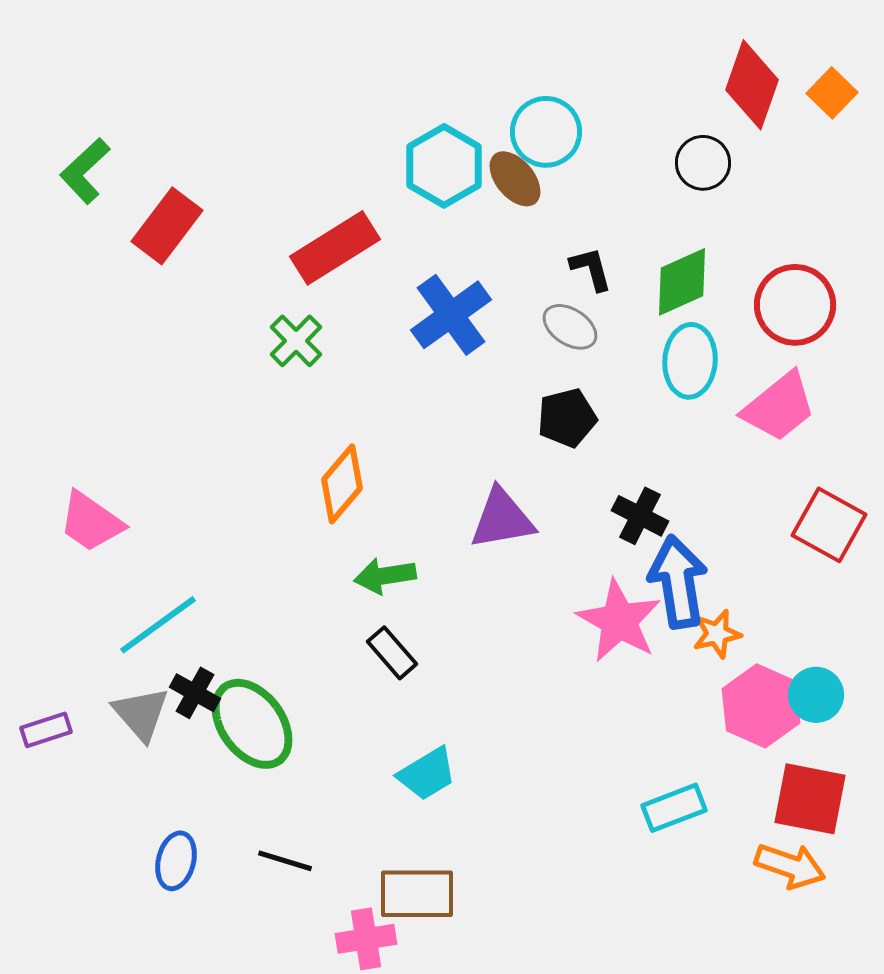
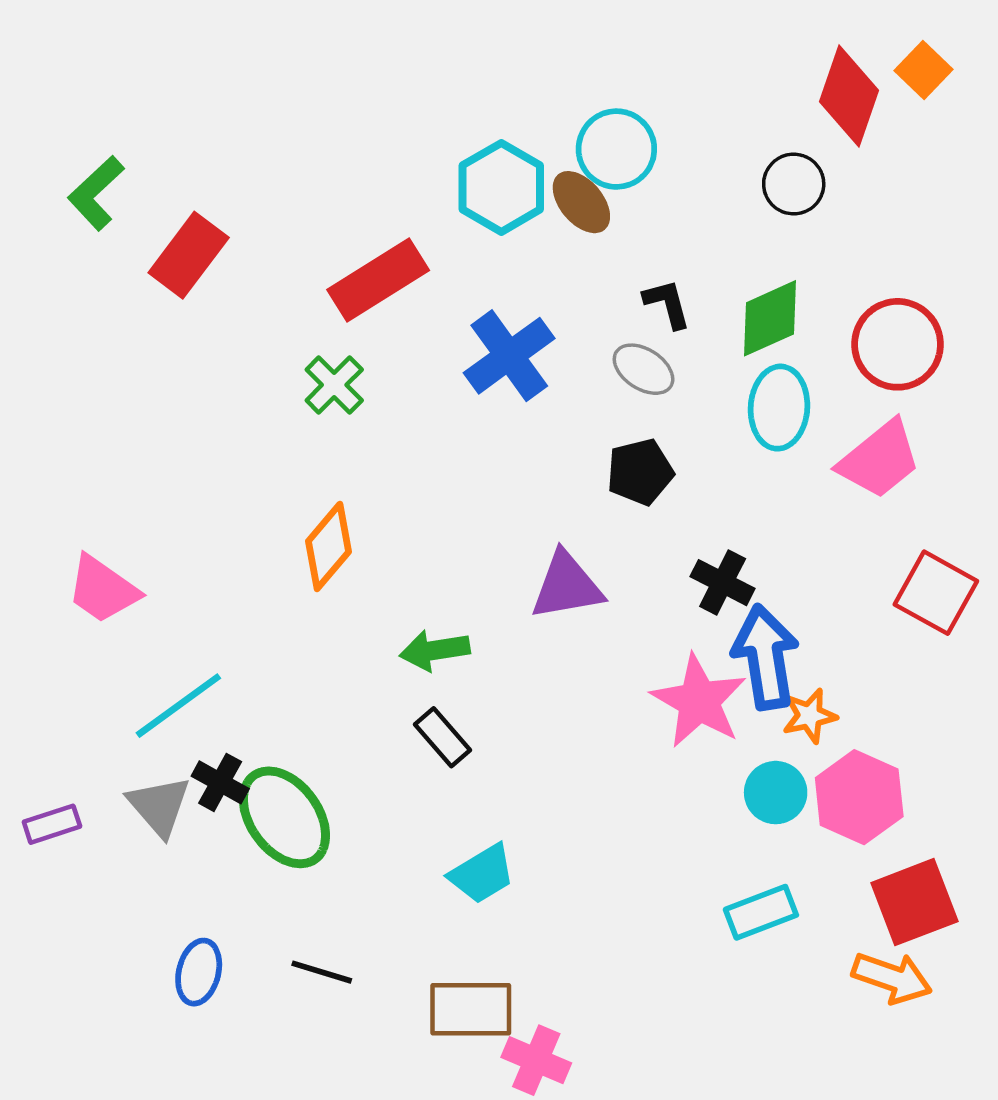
orange square: (832, 93) -> (924, 70), moved
orange diamond: (342, 484) -> (329, 546), moved
cyan circle: (816, 695) -> (776, 793), moved
red square: (810, 799) -> (914, 902), turned -32
pink cross: (366, 939) -> (536, 1060), moved, turned 32

